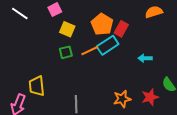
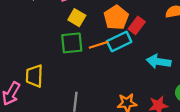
green square: (66, 52) -> (72, 43), size x1.5
cyan arrow: (145, 58) -> (159, 62), size x1.5

